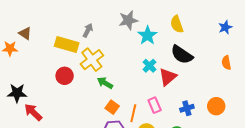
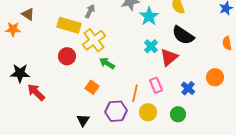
orange circle: (216, 106) -> (215, 77), moved
orange square: (112, 107) -> (92, 87), moved
blue cross: (187, 108) -> (188, 88), turned -32

